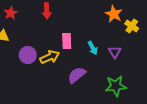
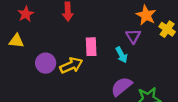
purple triangle: (115, 52) -> (133, 36), moved
purple semicircle: (77, 75) -> (122, 86), moved

